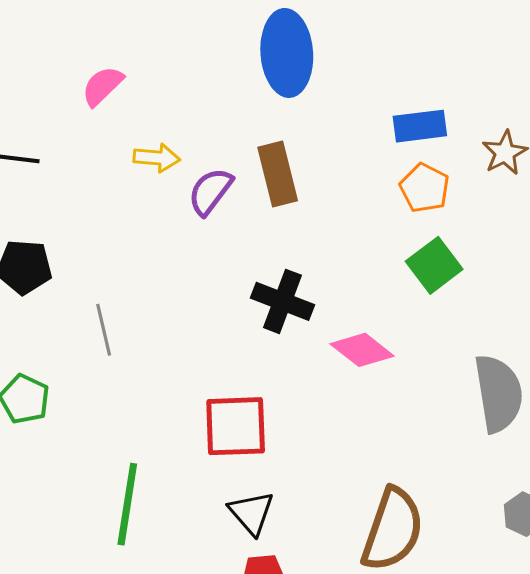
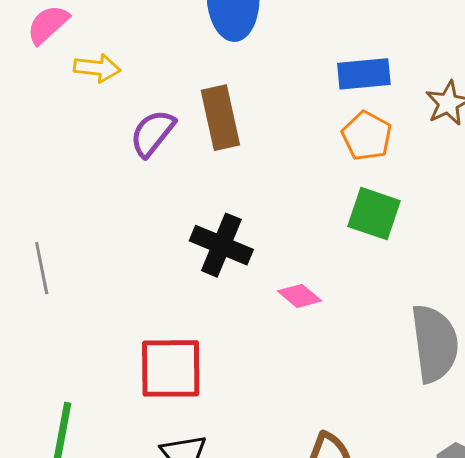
yellow arrow: (157, 158) -> (97, 68), moved
green square: (434, 265) -> (374, 214), turned -36
pink diamond: (362, 350) -> (299, 296), size x0.7

